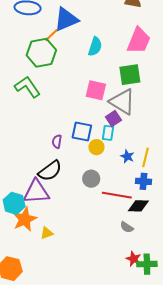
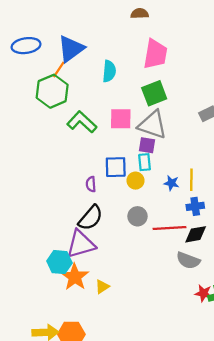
green L-shape: (27, 87) -> (82, 122), moved
purple square: (113, 119) -> (147, 145), turned -35
gray semicircle: (127, 227) -> (188, 261), size x1.5

